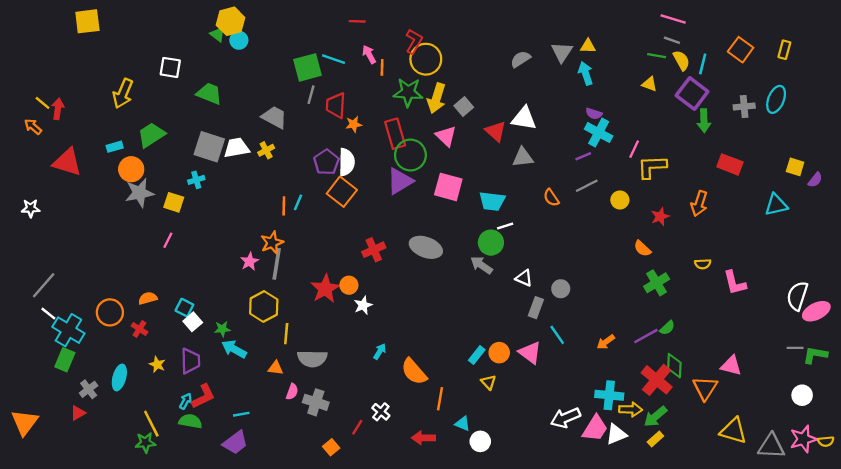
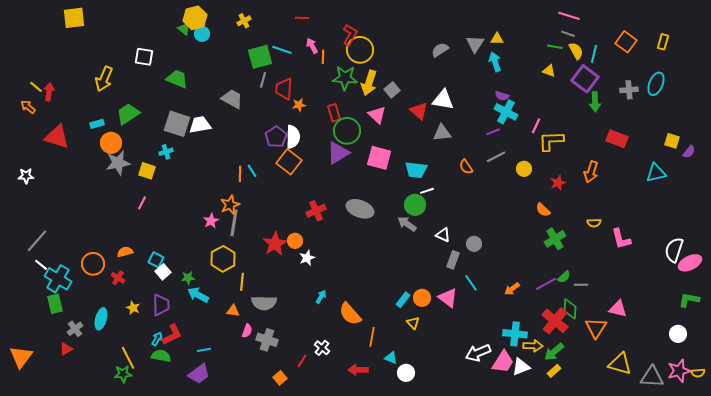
red rectangle: (395, 134) -> (334, 113), size x0.7
yellow cross: (266, 150) -> (244, 21), moved
cyan line: (298, 202) -> (252, 171), turned -56
gray line: (795, 348) -> (581, 285), moved
green rectangle: (65, 360) -> (55, 304), turned -36

